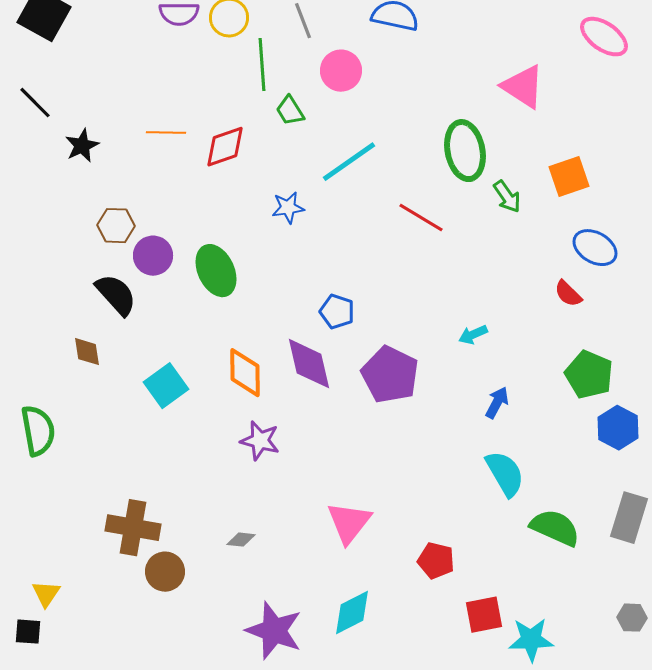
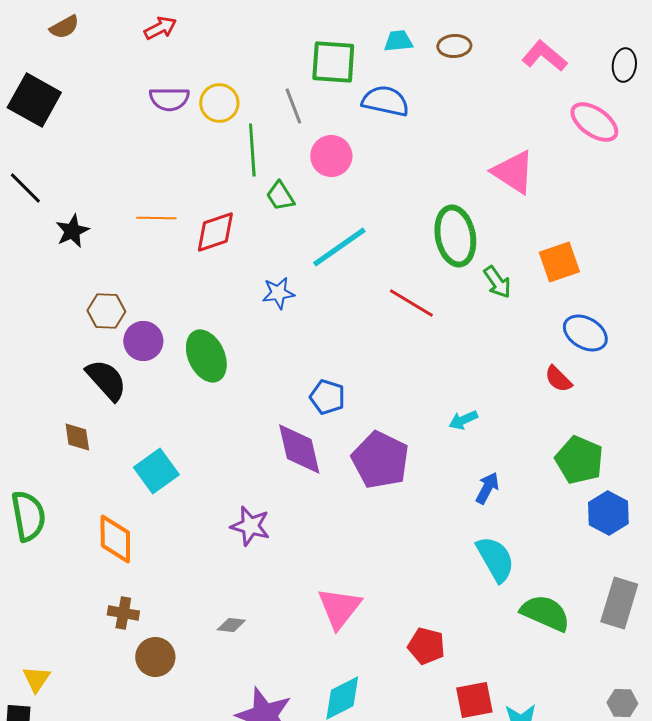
orange diamond: (245, 373) -> (115, 539), moved
brown cross: (133, 528) -> (123, 613), size x0.6

